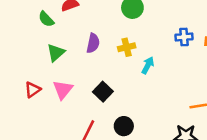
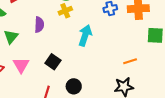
yellow cross: (127, 47) -> (65, 11), moved
cyan arrow: (148, 65) -> (85, 35), size x1.5

